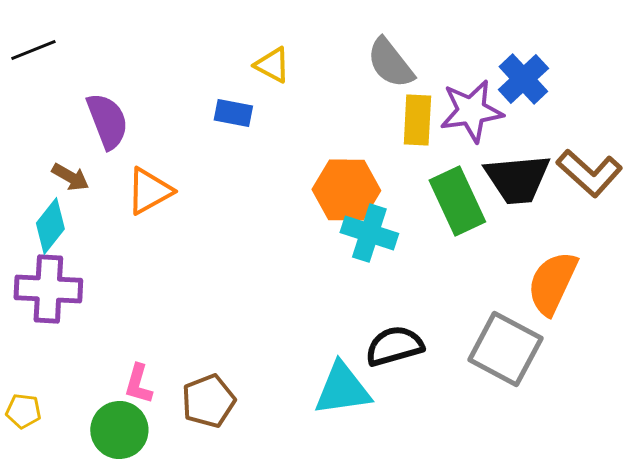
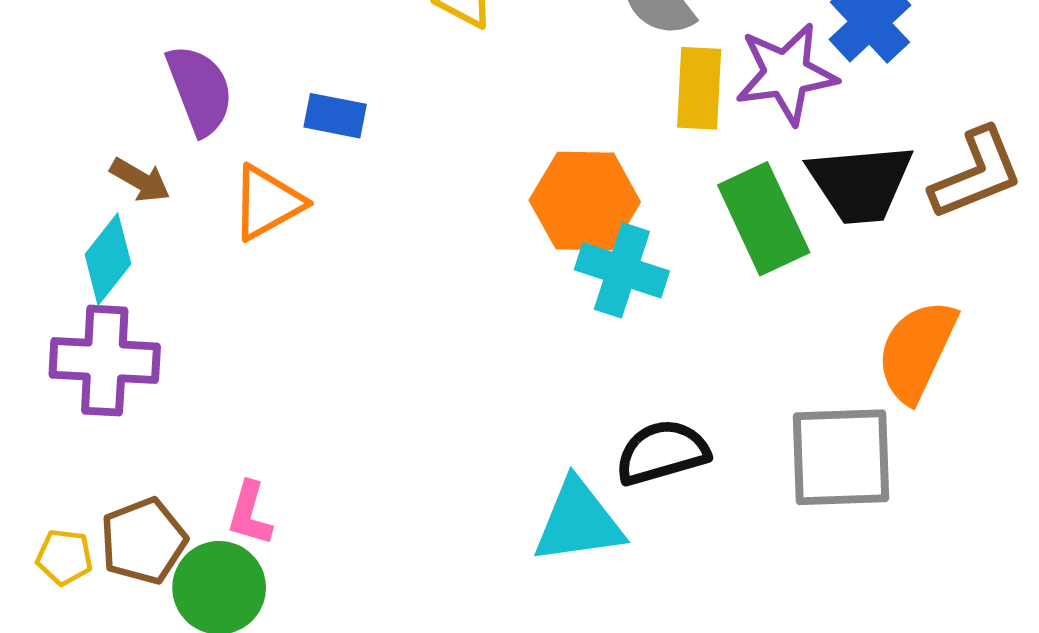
blue rectangle: (233, 113) -> (335, 116), moved
brown L-shape: (589, 173) -> (976, 174), turned -64
gray square: (505, 349) -> (841, 457), turned -30
brown pentagon: (208, 401) -> (143, 541), moved

